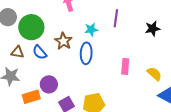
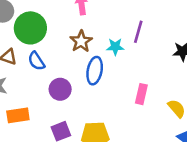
cyan star: (91, 30) -> (115, 47), moved
brown star: (63, 41) -> (81, 41), moved
purple circle: (49, 84) -> (60, 89), moved

